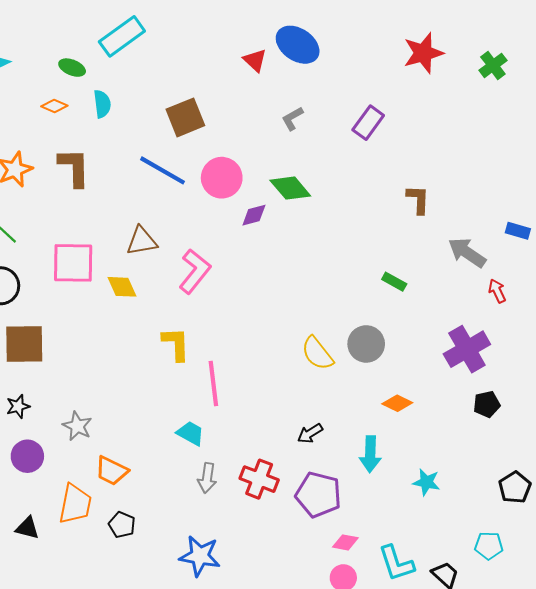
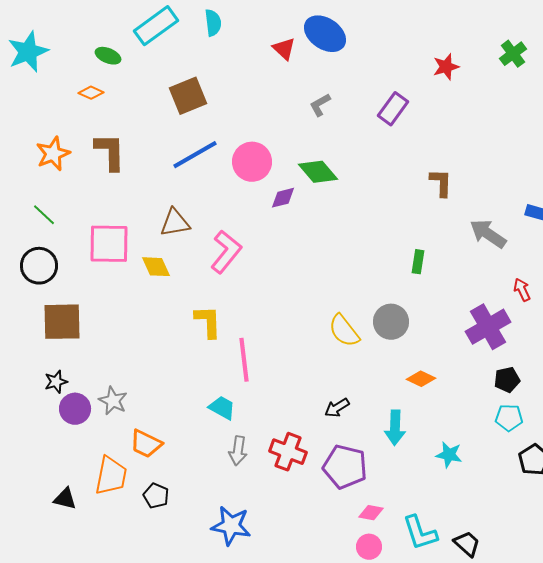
red star: (423, 53) -> (446, 67), moved, size x0.7
cyan semicircle: (102, 104) -> (213, 23), moved
brown square: (185, 117) -> (188, 96), moved
blue line: (162, 170) -> (195, 155), turned -60
green rectangle: (394, 282) -> (418, 262), turned 70
red arrow: (497, 291) -> (522, 290), moved
purple circle: (27, 456) -> (75, 409), moved
cyan pentagon: (489, 546) -> (509, 418), moved

